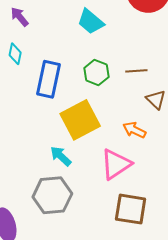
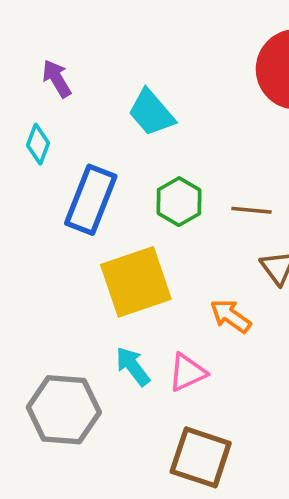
cyan trapezoid: (91, 22) -> (151, 113), moved
cyan arrow: (61, 156) -> (133, 366), moved
pink triangle: (116, 164) -> (187, 372), size x0.7

